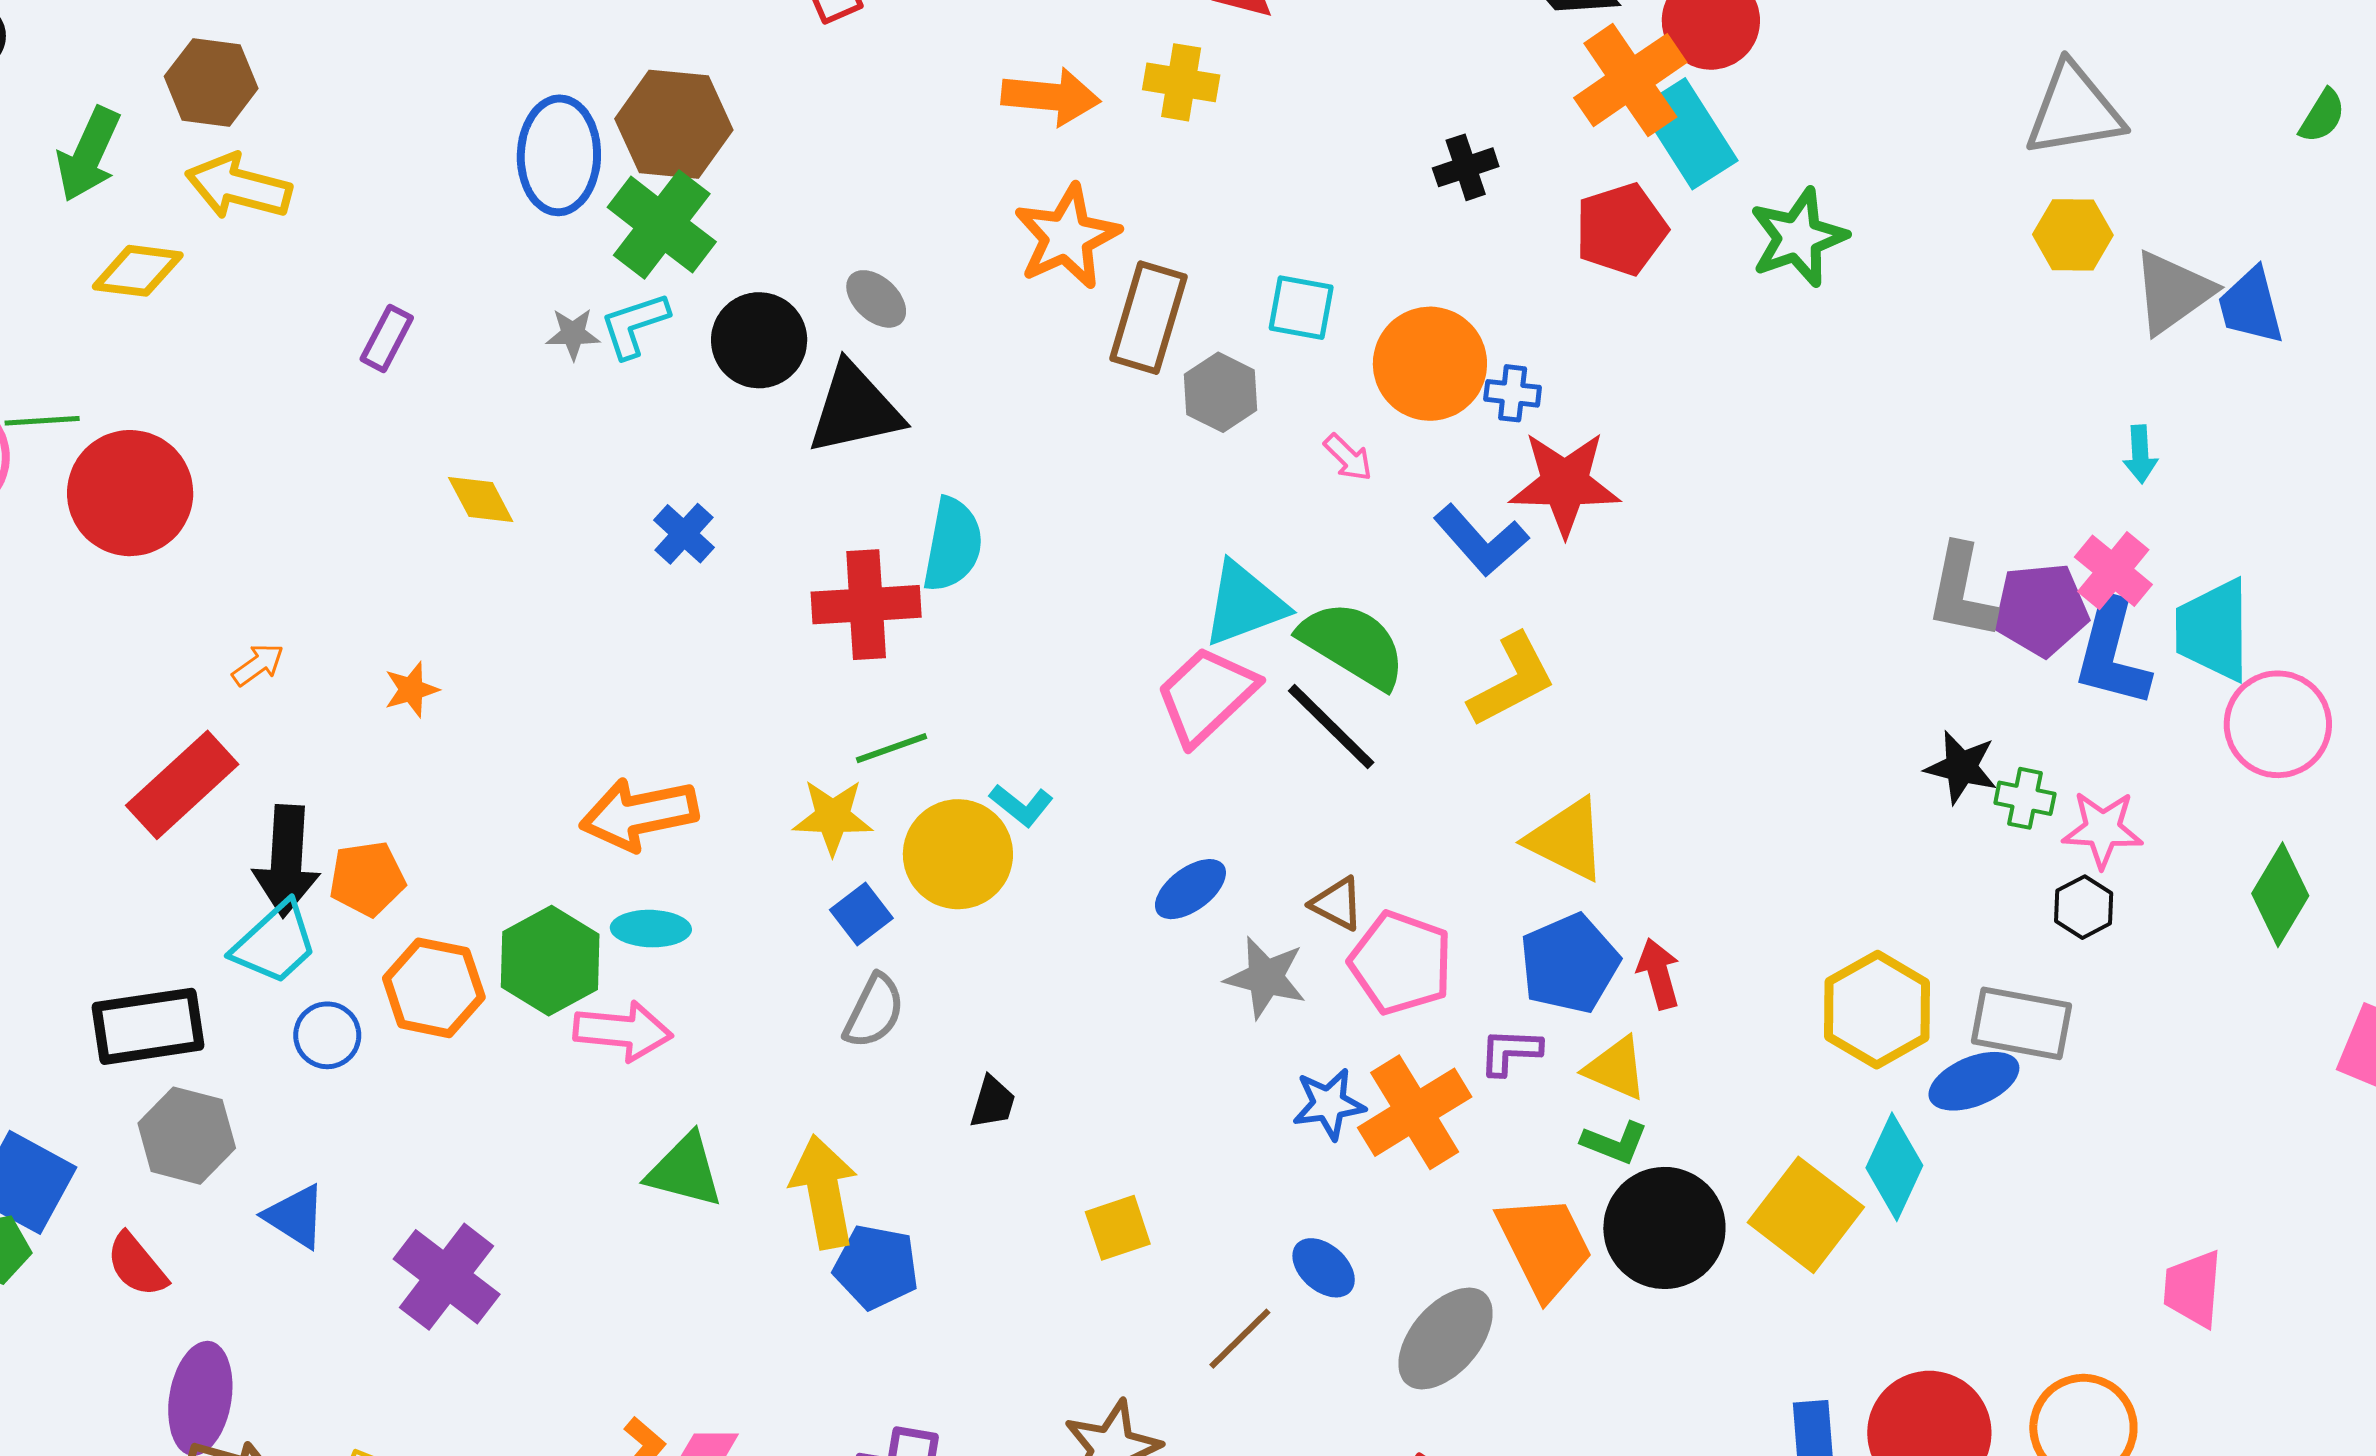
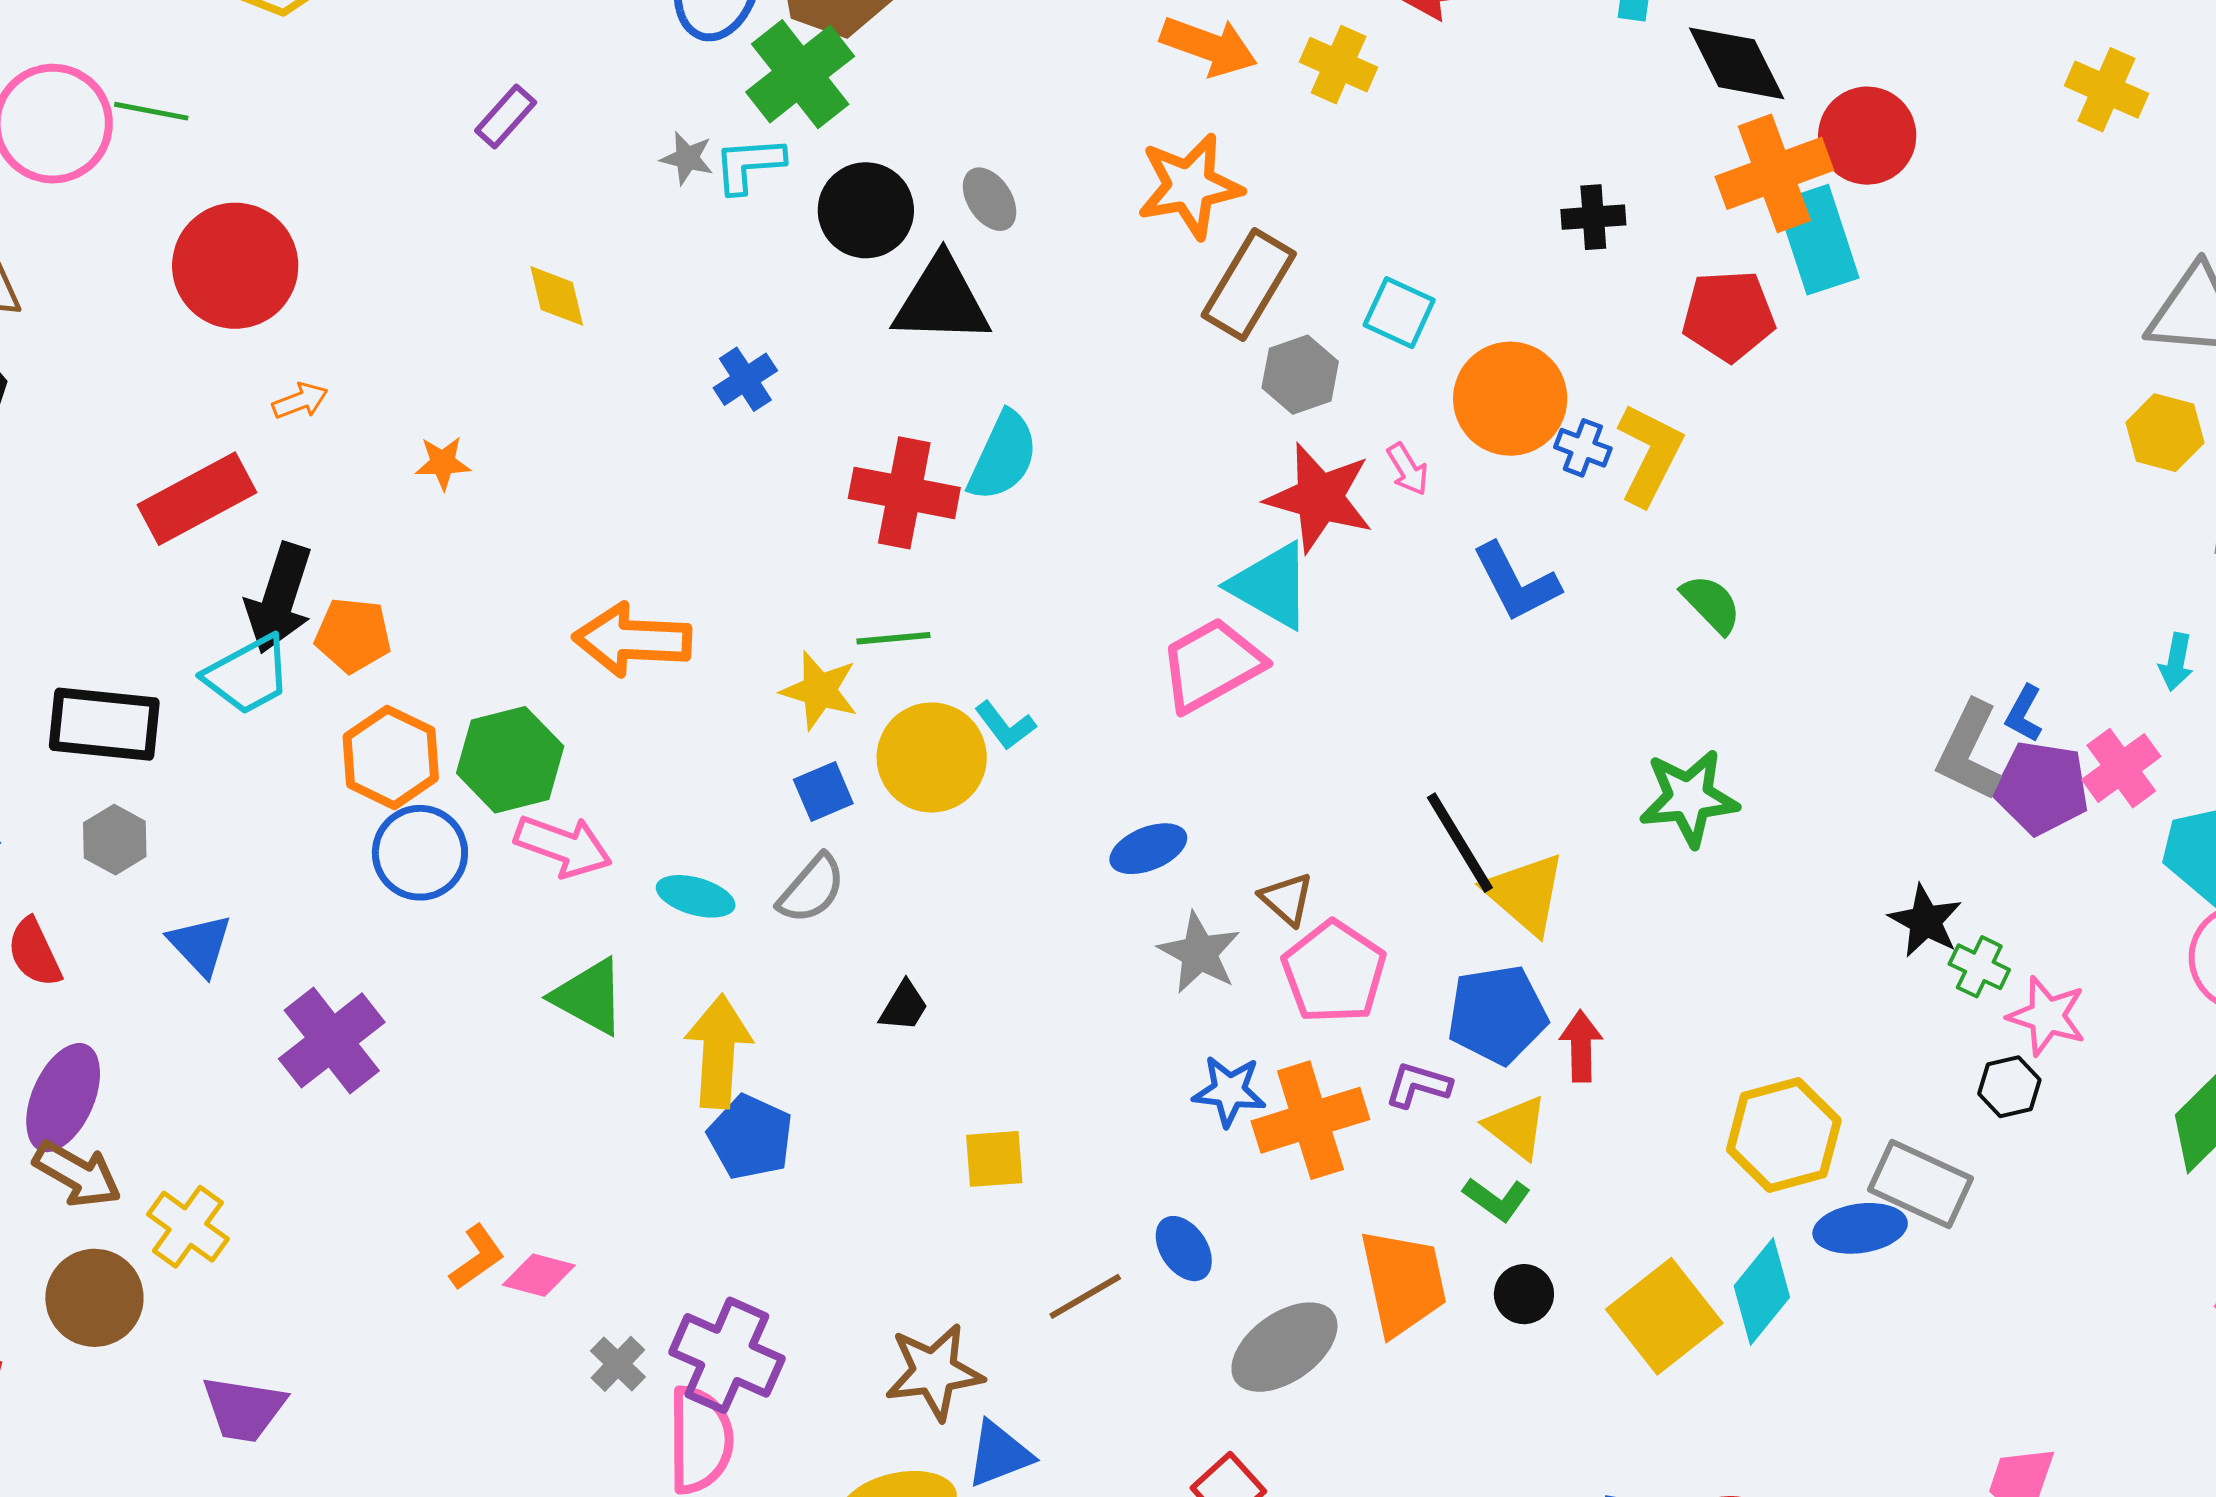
green star: (1798, 237) -> (1689, 798), moved
red star: (1565, 483) -> (1320, 498), moved
red circle: (130, 493) -> (235, 266), moved
cyan triangle: (1244, 604) -> (1271, 586), turned 36
green semicircle: (1353, 645) -> (1711, 604), moved, size x0.6
blue L-shape: (2112, 653) -> (2024, 714), moved, size x0.5
yellow L-shape: (1512, 680) -> (1650, 454), moved, turned -50
black line: (1331, 727) -> (1460, 843), moved
cyan ellipse: (651, 929) -> (696, 896), moved
blue circle: (327, 1035) -> (420, 853), moved, size x1.4
gray hexagon: (187, 1136) -> (115, 840), size x0.7
black circle: (1664, 1228) -> (1524, 1294), size x0.5

